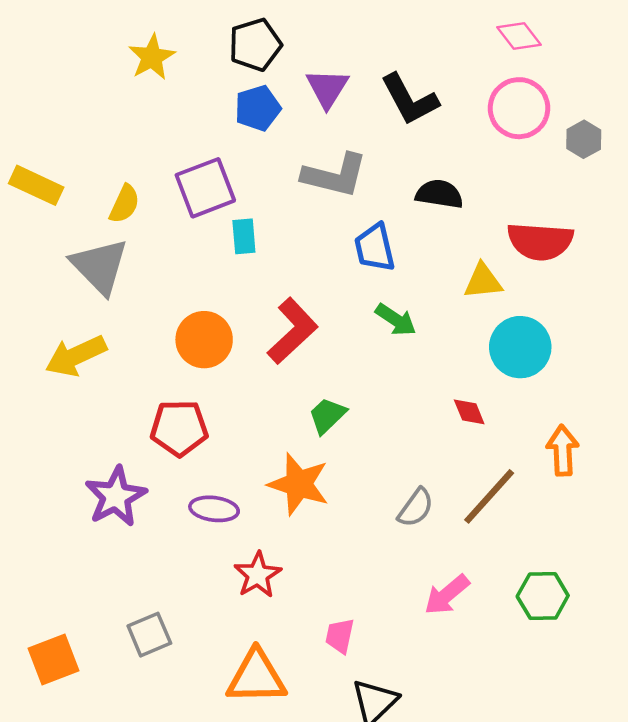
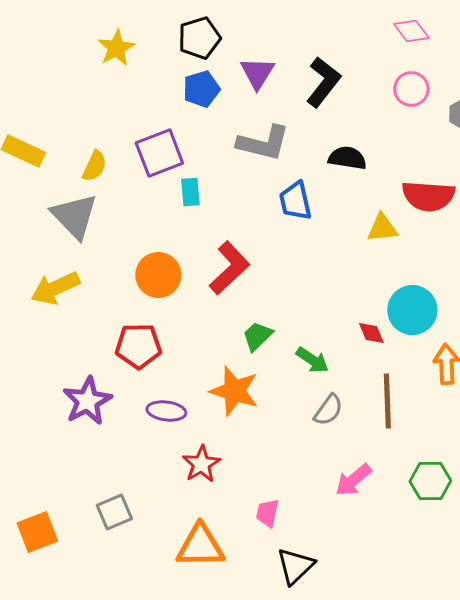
black L-shape: (409, 99) -> (323, 82), turned -114
pink circle: (519, 108) -> (411, 89), size x0.7
green arrow: (396, 320) -> (312, 360), moved
cyan circle: (520, 347) -> (412, 310), moved
brown line: (489, 496) -> (387, 401), turned -44

